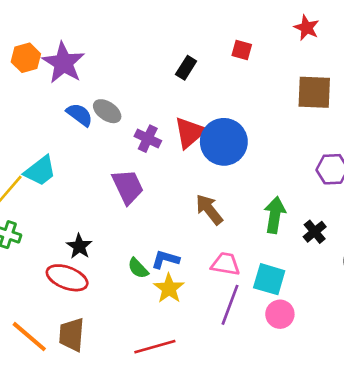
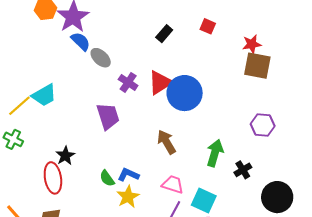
red star: (307, 28) -> (252, 44), moved, turned 30
blue semicircle: (79, 115) -> (81, 41), moved
red ellipse: (67, 278) -> (53, 178), turned 52

